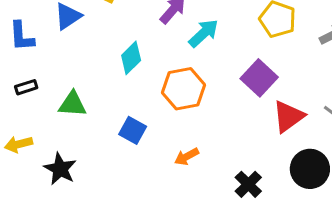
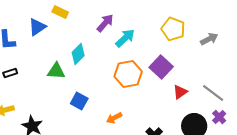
orange hexagon: (184, 89) -> (128, 74), moved
green triangle: (72, 104) -> (56, 71), moved
red triangle: (288, 116) -> (180, 92), size x0.7

